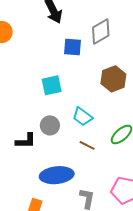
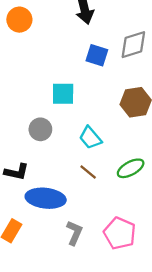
gray circle: (50, 125) -> (40, 129), moved
black L-shape: (26, 141) -> (17, 172), moved

